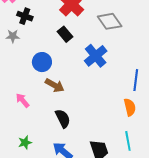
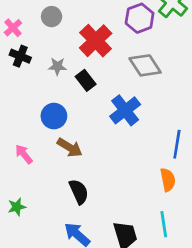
black cross: (25, 16) -> (20, 56), moved
gray star: (13, 36) -> (57, 66), moved
pink arrow: (23, 100) -> (24, 154), moved
green star: (25, 143) -> (17, 207), moved

